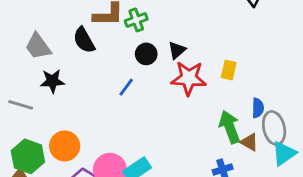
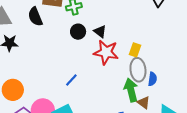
black triangle: (177, 50) -> (100, 32), turned -48
blue line: (126, 87) -> (71, 80), moved
gray ellipse: (274, 128) -> (138, 70), moved

